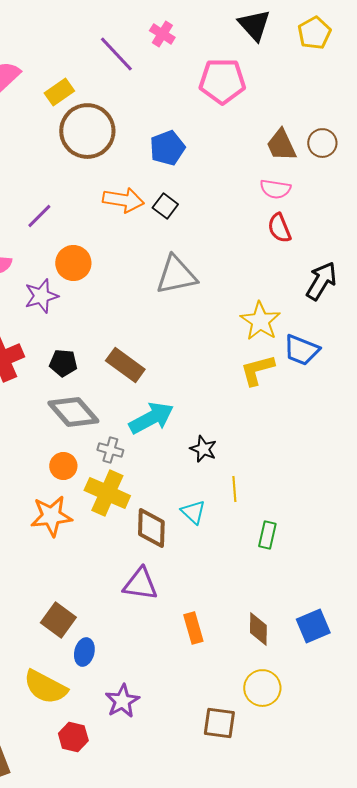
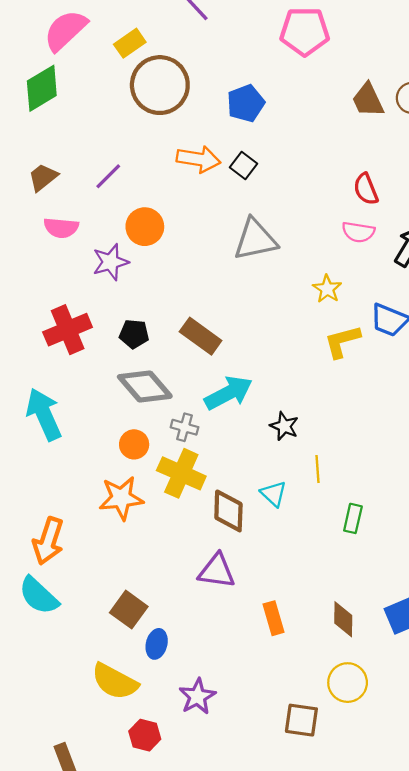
pink semicircle: (275, 189) -> (358, 232), moved
yellow star: (260, 321) -> (327, 289), moved, size x0.7

